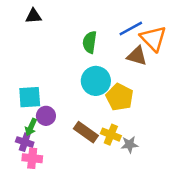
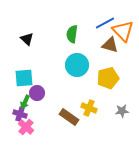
black triangle: (33, 16) -> (27, 39), moved, turned 48
yellow pentagon: (120, 97) -> (108, 78), moved, turned 30
brown rectangle: (86, 132) -> (69, 117), moved
gray star: (130, 145) -> (122, 111), moved
pink cross: (32, 158) -> (26, 127), turned 35

